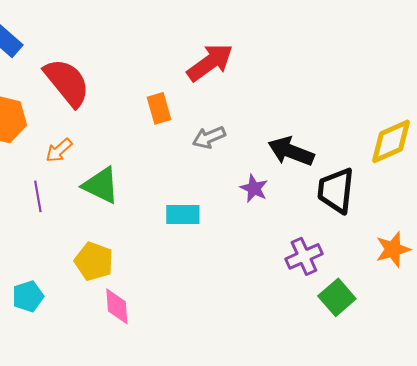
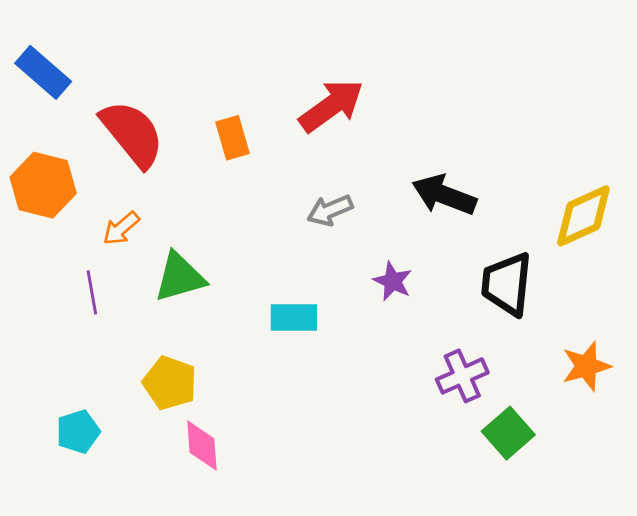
orange rectangle: (159, 108) -> (233, 138), moved
black arrow: (291, 151) -> (444, 195), moved
green triangle: (101, 185) -> (180, 277), turned -42

